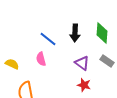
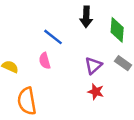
black arrow: (75, 33) -> (86, 17), moved
purple triangle: (82, 63) -> (93, 65), turned 42

